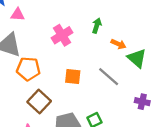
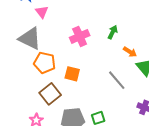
pink triangle: (18, 15) -> (42, 12), turned 40
orange square: (73, 77) -> (72, 74), moved

